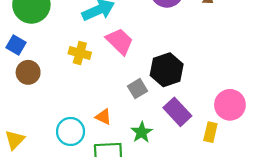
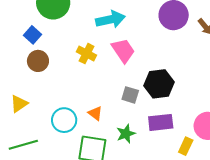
gray square: (138, 89) -> (130, 95), turned 36
purple rectangle: (177, 112) -> (161, 122), turned -65
yellow triangle: (15, 140) -> (19, 104), moved

